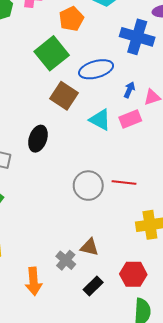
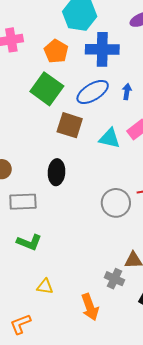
blue cross: (137, 37) -> (102, 49), moved
blue arrow: (129, 90) -> (127, 92), moved

